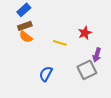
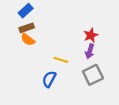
yellow line: (60, 43) -> (61, 60), moved
purple arrow: (97, 55) -> (90, 51), moved

